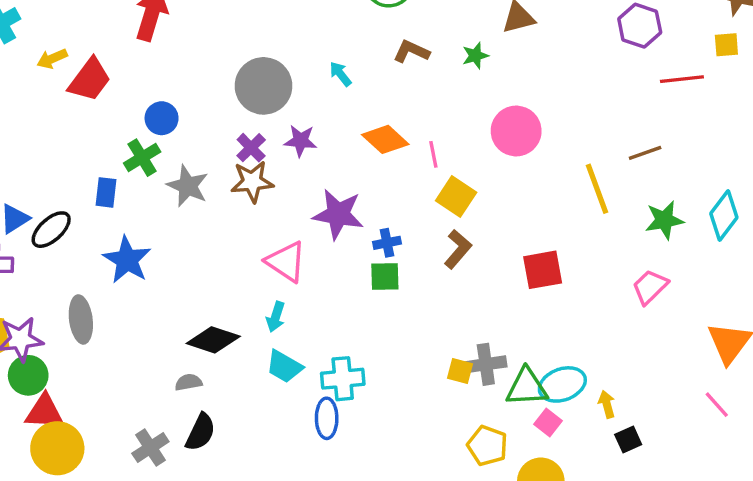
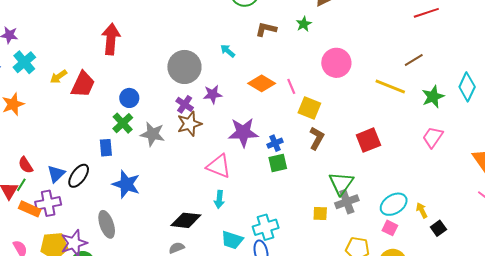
yellow line: (597, 189) -> (390, 87), turned -36
cyan trapezoid: (284, 366) -> (232, 240), moved
yellow square: (460, 371) -> (320, 214), moved
green triangle: (527, 387) -> (341, 183), moved, turned -40

